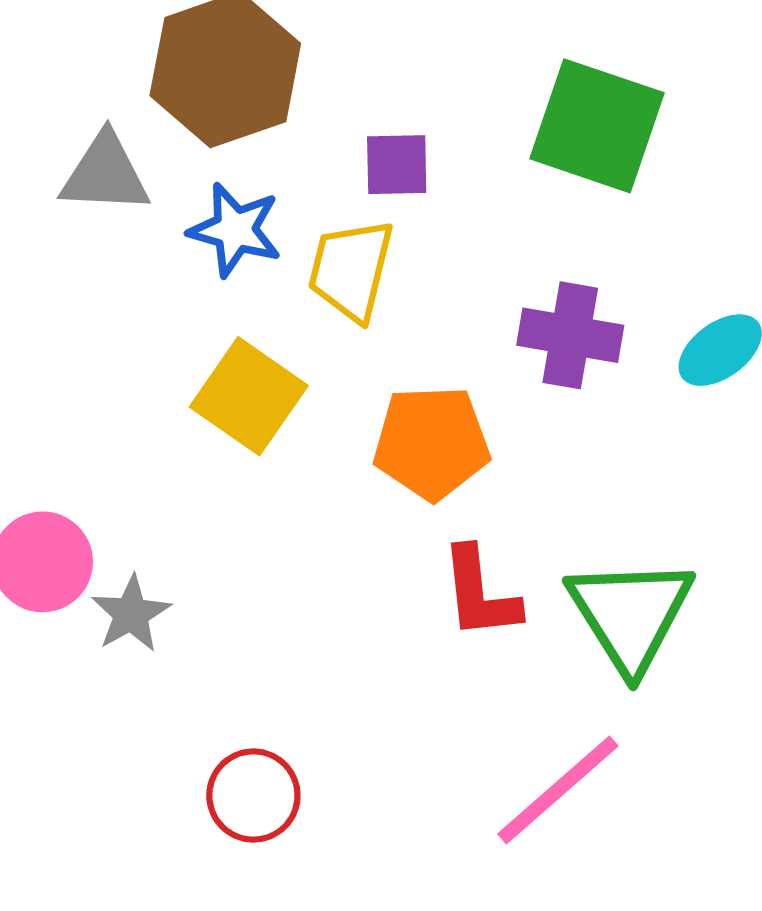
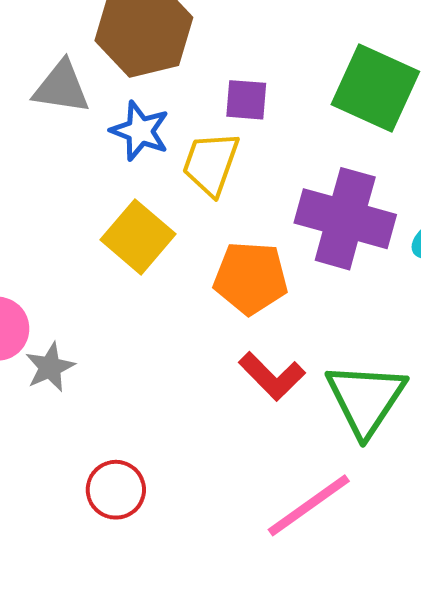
purple cross: (570, 335) -> (345, 219), size x1.5
red L-shape: (480, 593) -> (272, 376), turned -44

